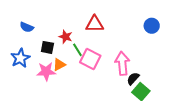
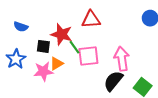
red star: (66, 37) -> (62, 34), size x1.5
pink square: (90, 59) -> (88, 56), turned -30
black semicircle: (133, 79) -> (113, 81), moved, size x1.5

